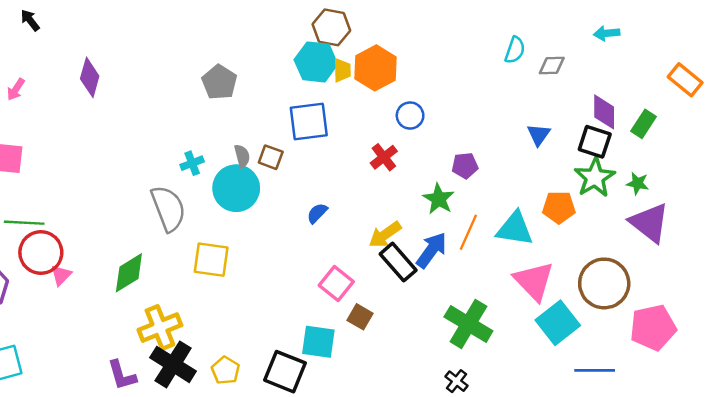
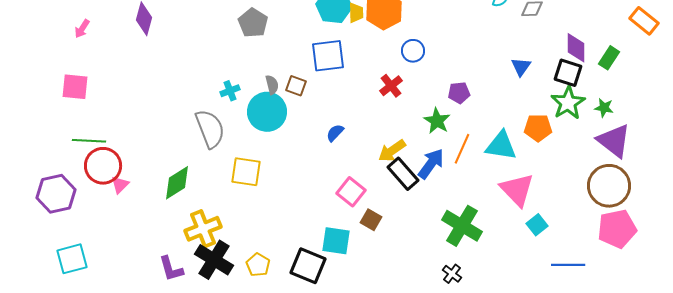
brown circle: (604, 283) -> (609, 186), moved
cyan square: (558, 323) -> (537, 225), size x0.6

